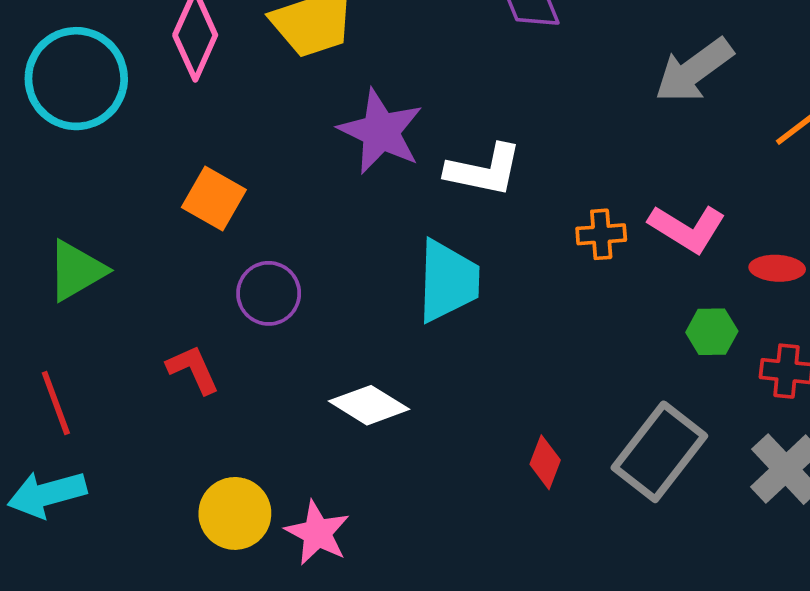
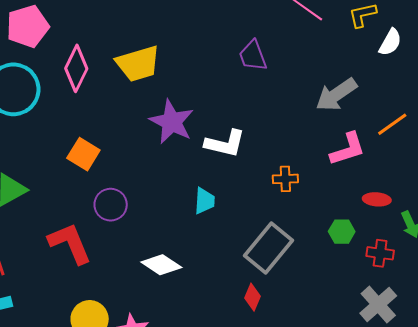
pink L-shape: (687, 228) -> (348, 149), moved, turned -51
cyan trapezoid: (448, 281) -> (205, 201), size x0.6
red L-shape: (193, 369) -> (70, 243), size x1.6
gray rectangle: (659, 452) -> (269, 248), moved

